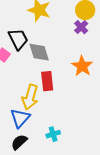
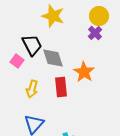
orange star: (82, 66) -> (84, 72), moved
yellow arrow: (30, 97) -> (32, 89), moved, size x0.7

